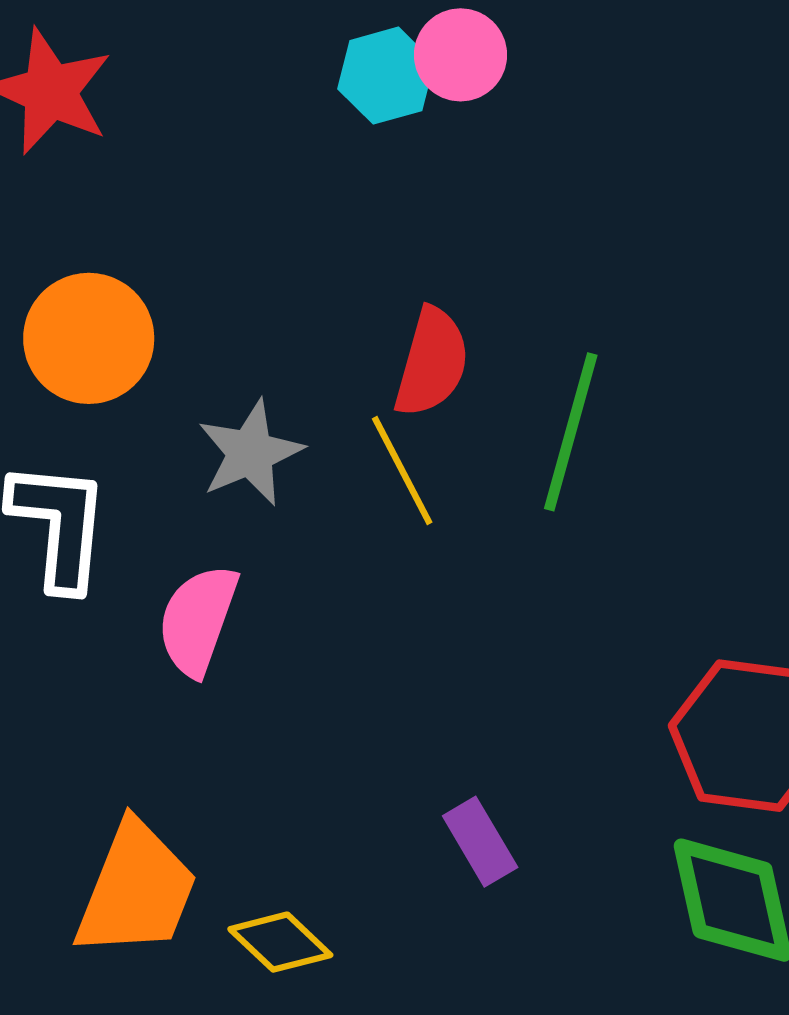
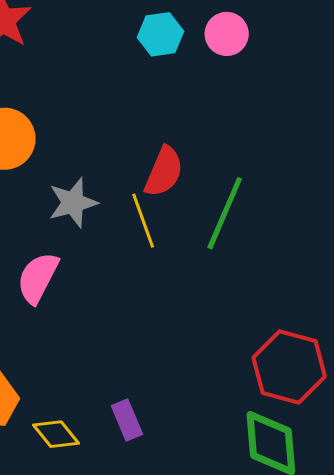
pink circle: (461, 55) -> (227, 34), moved
purple rectangle: (480, 842) -> (127, 420), moved

